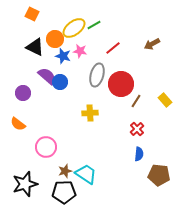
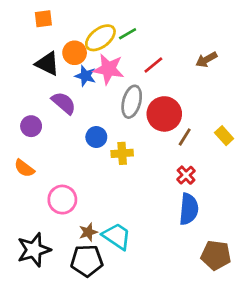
orange square: (32, 14) -> (43, 19), turned -32
pink star: (80, 51) -> (109, 69), size x1.6
blue circle: (60, 82) -> (96, 137), moved
blue semicircle: (139, 154) -> (189, 209), size x1.6
brown pentagon: (159, 175) -> (216, 255), moved

